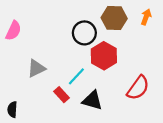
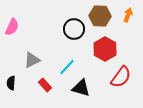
red hexagon: (104, 56) -> (105, 49), moved
red rectangle: (61, 95) -> (45, 85), moved
black semicircle: (12, 110) -> (11, 83), moved

